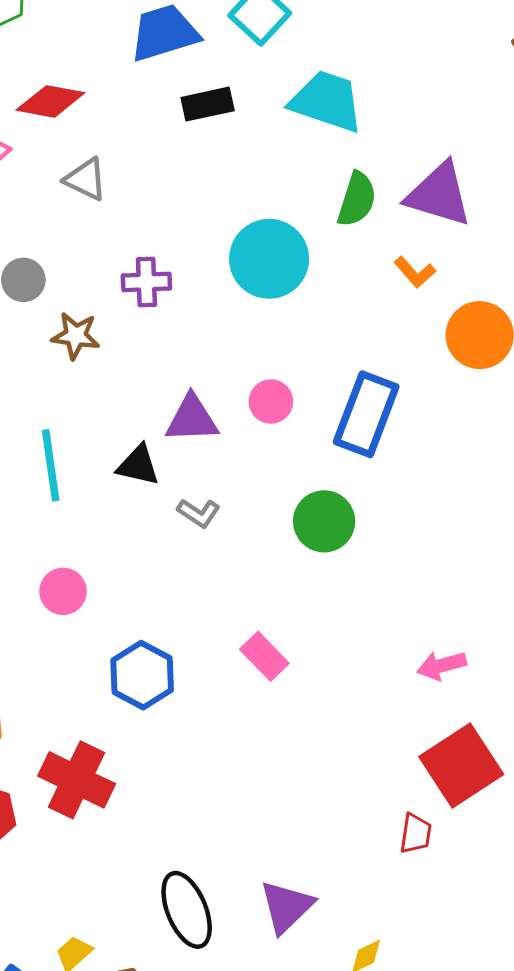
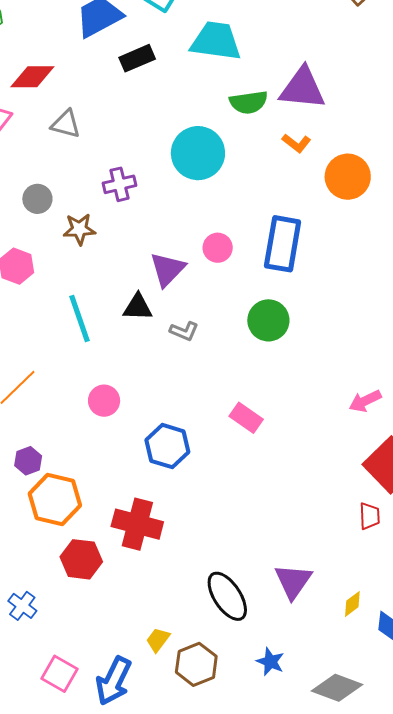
green semicircle: (357, 199) -> (249, 102), turned 75
purple triangle: (192, 419) -> (167, 269), turned -33

